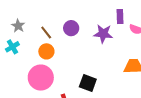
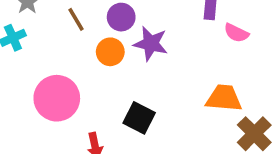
purple star: (103, 34) -> (151, 44), moved
orange circle: (46, 51) -> (110, 52), moved

